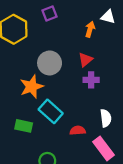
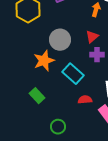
cyan rectangle: (51, 111) -> (73, 74), moved
green rectangle: (24, 126) -> (37, 96), turned 35

